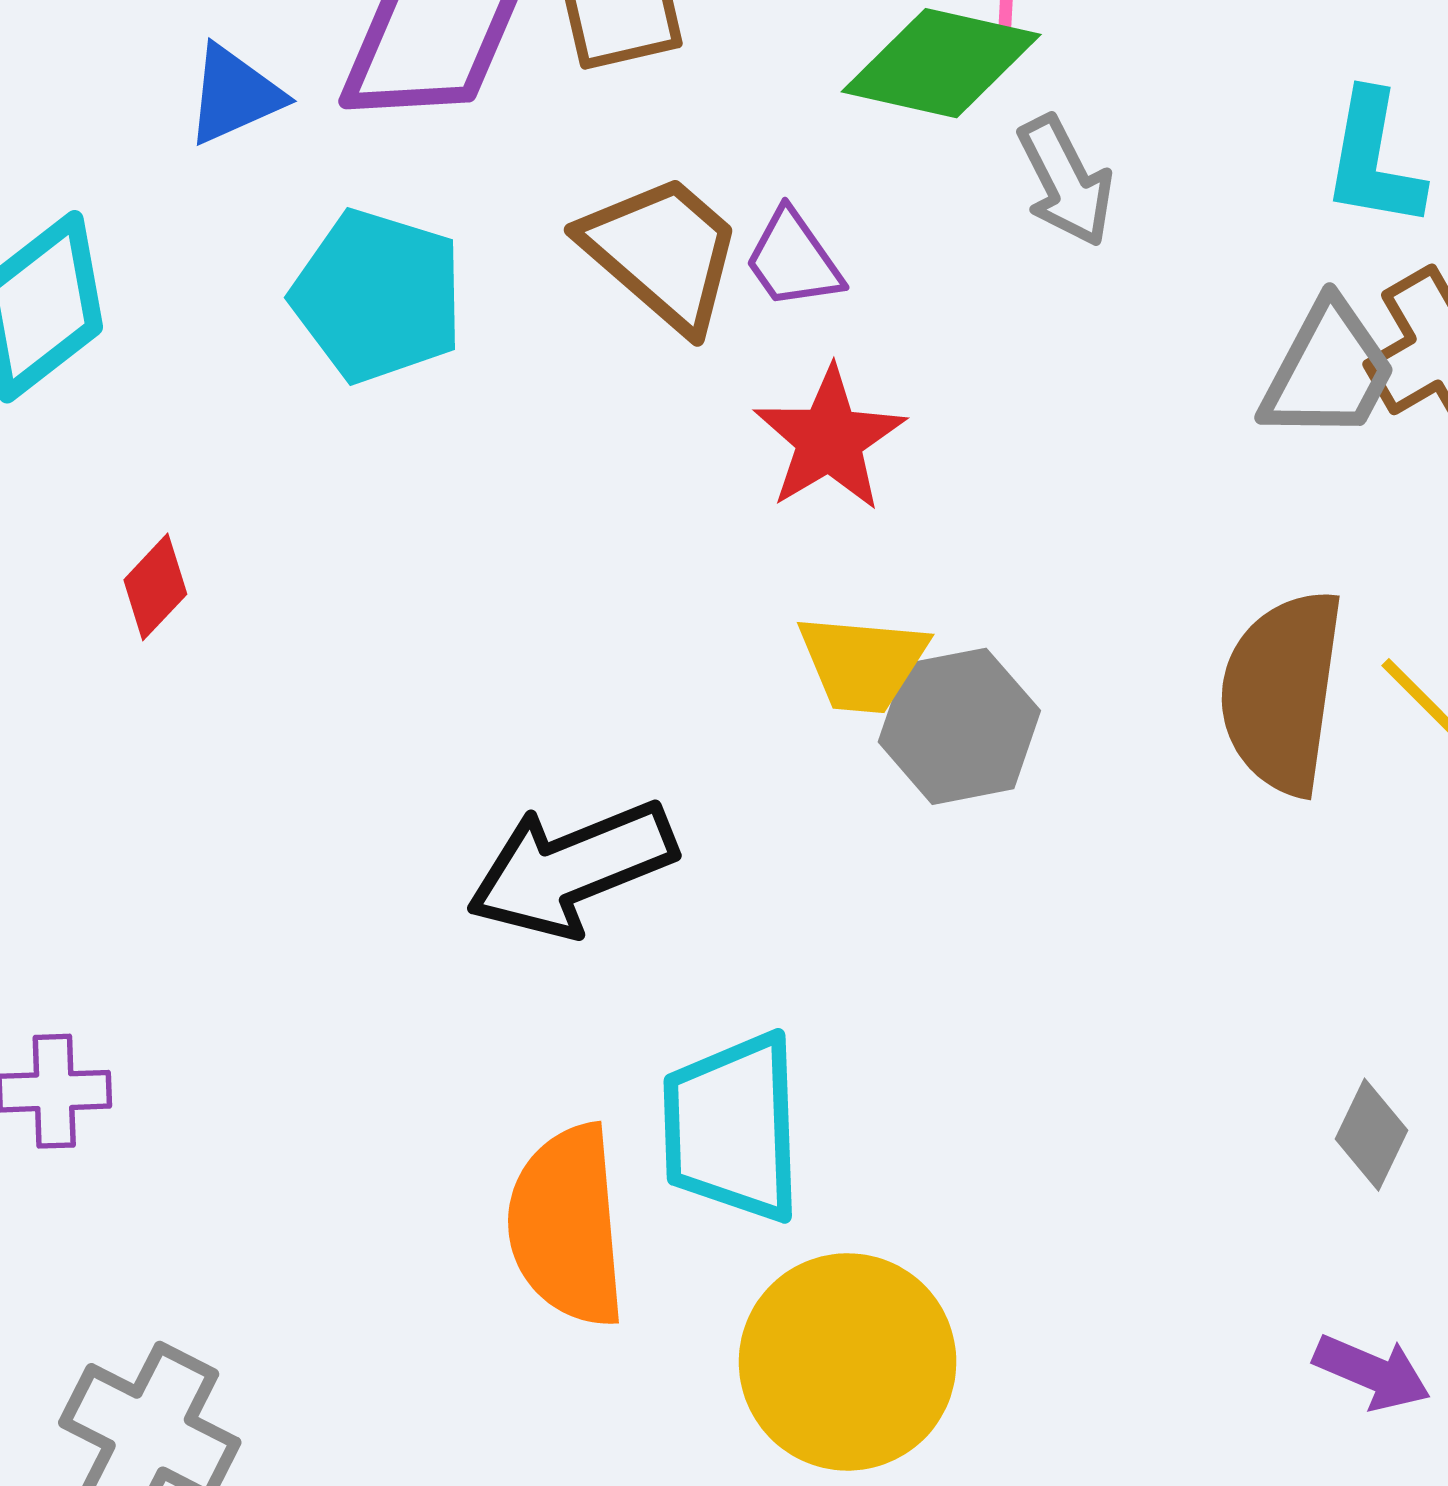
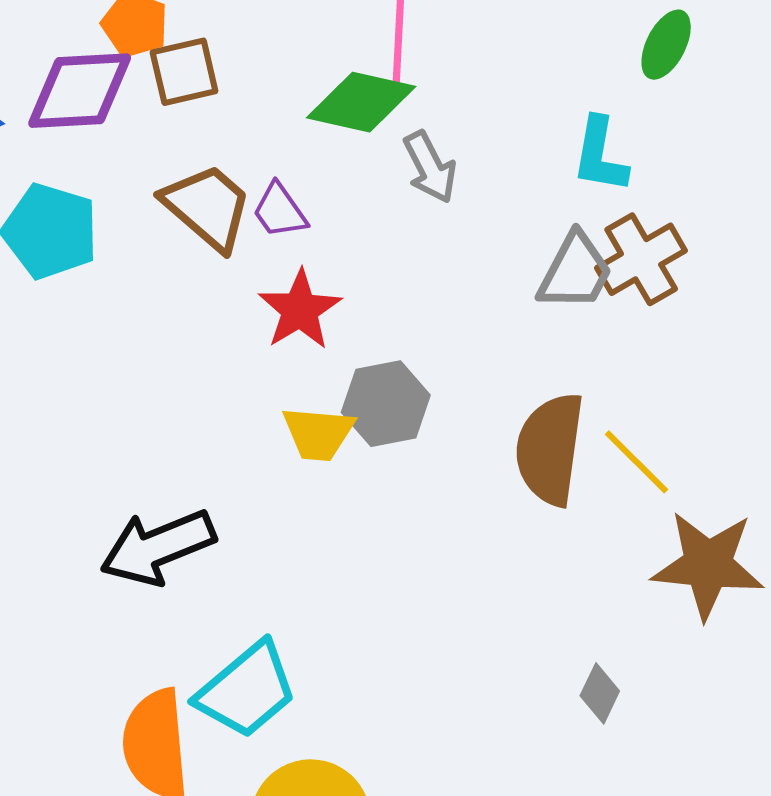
gray hexagon: (959, 726) -> (386, 404), moved
cyan trapezoid: (732, 1128) -> (247, 690), turned -128

